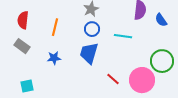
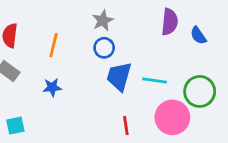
cyan line: (123, 36) -> (155, 81), moved
blue trapezoid: (89, 53) -> (119, 76), moved
red line: (113, 79) -> (126, 126), moved, turned 40

